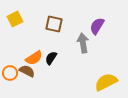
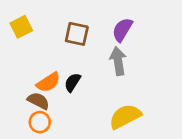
purple semicircle: (97, 26) -> (122, 30), moved
orange circle: (10, 73) -> (40, 122), moved
yellow semicircle: (106, 82) -> (125, 116), moved

